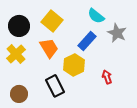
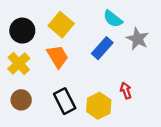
yellow hexagon: (74, 65) -> (99, 106), moved
brown circle: (19, 94) -> (21, 100), moved

